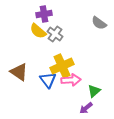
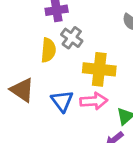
yellow semicircle: (38, 31) -> (48, 50), moved, turned -126
yellow cross: (62, 66) -> (99, 69), moved, turned 30

